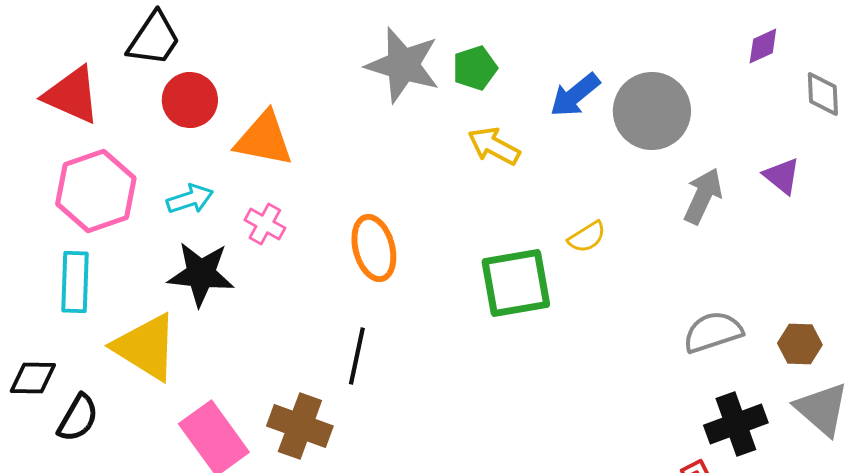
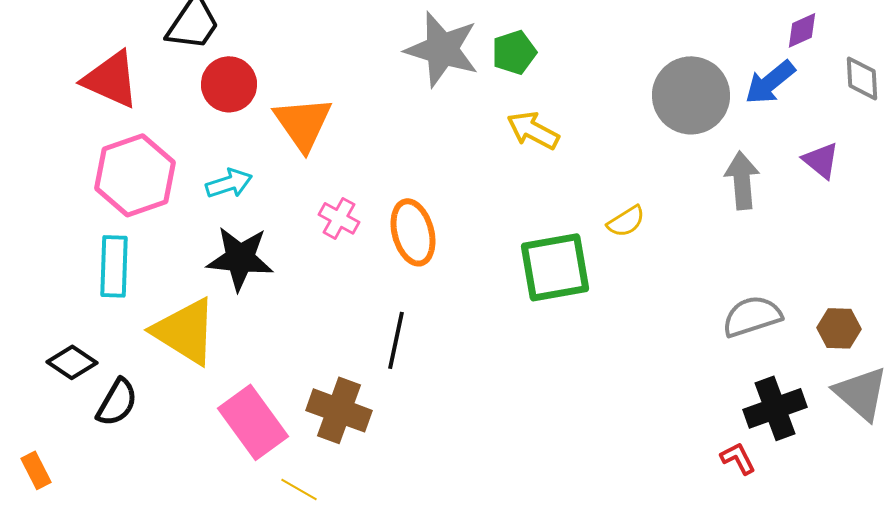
blue arrow: (575, 95) -> (770, 82), moved
orange triangle: (264, 139) -> (303, 123), turned 44
gray arrow: (703, 196) -> (742, 180), turned -30
pink cross: (265, 224) -> (339, 218), moved
black diamond: (33, 378) -> (72, 362), turned 33

